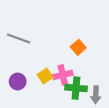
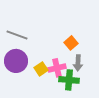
purple circle: (18, 81) -> (16, 61), moved, size x1.5
gray arrow: (96, 95) -> (78, 63), moved

